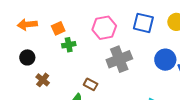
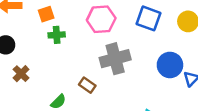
brown rectangle: (91, 84) -> (87, 85), moved

